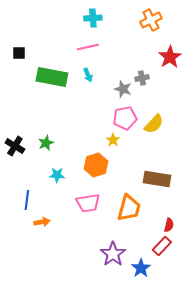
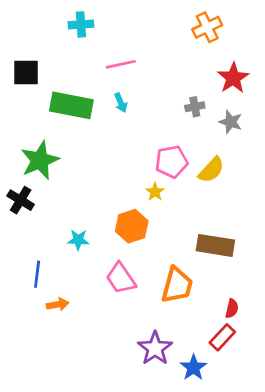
cyan cross: (93, 18) -> (81, 24), moved
black square: (19, 53) -> (26, 73), size x1.5
gray star: (123, 89) -> (231, 122), moved
green star: (46, 143) -> (40, 160), moved, size x1.8
pink trapezoid: (88, 203) -> (121, 278), turned 65

